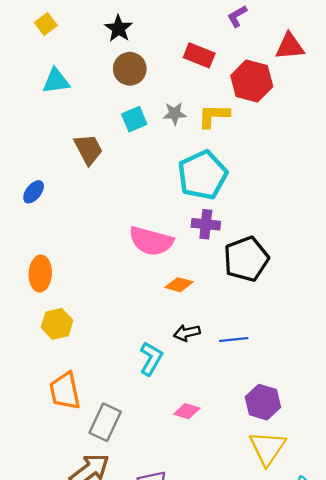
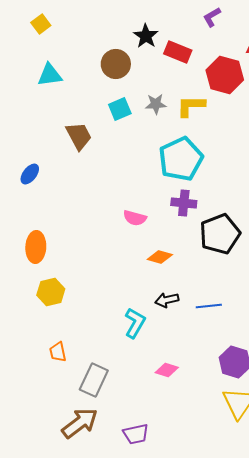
black star: (119, 28) -> (146, 36), moved
pink semicircle: (151, 241) -> (135, 218), size x0.6
orange trapezoid: (65, 391) -> (58, 352), size x0.6

